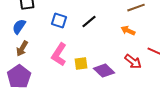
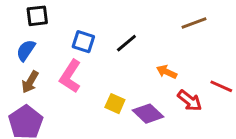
orange arrow: (128, 31) -> (167, 72), moved
pink L-shape: (59, 55) -> (70, 76), moved
yellow square: (81, 64) -> (115, 104), turned 32

